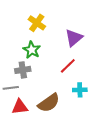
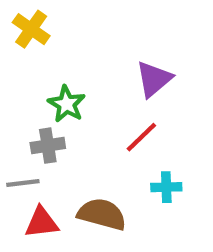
yellow cross: (37, 23) -> (31, 29), moved
brown semicircle: (49, 103) -> (102, 214), turned -130

